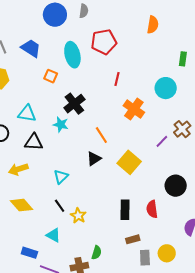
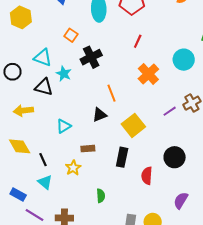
orange square: (51, 76) -> (71, 35), moved
cyan star: (61, 125) -> (64, 74), moved
black line: (60, 206) -> (43, 160), moved
black rectangle: (125, 210) -> (122, 157), moved
brown rectangle: (133, 239) -> (88, 149), moved
green semicircle: (97, 253) -> (101, 196), moved, turned -32

